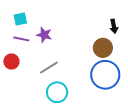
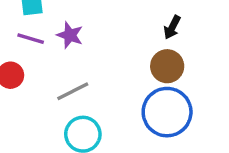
black arrow: (114, 26) -> (172, 27), moved, turned 32

